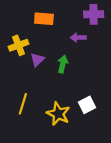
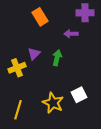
orange rectangle: (44, 19) -> (40, 17), turned 54
yellow cross: (18, 45) -> (17, 68), moved
yellow line: (23, 104) -> (18, 110), moved

